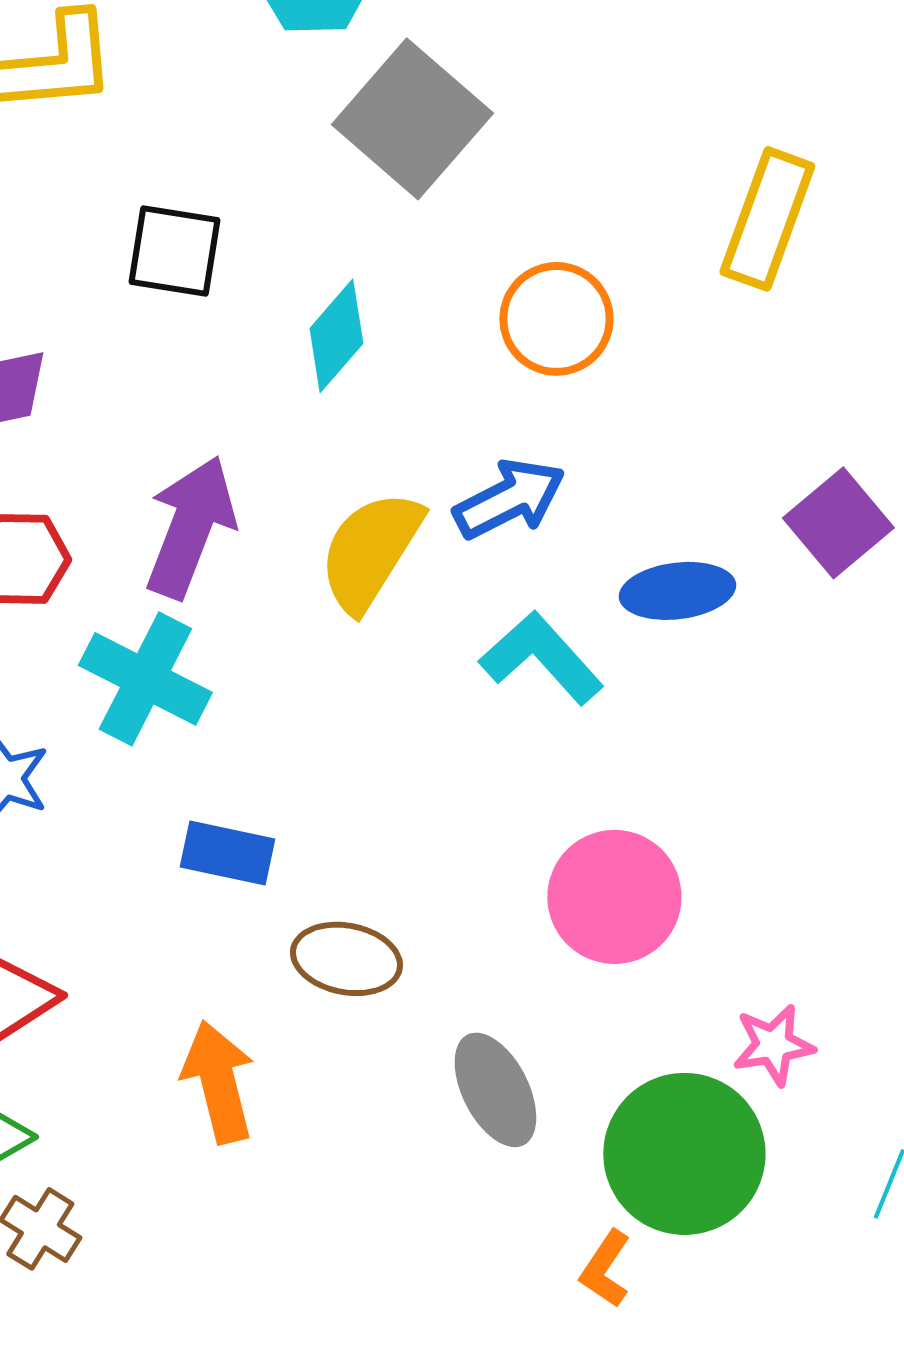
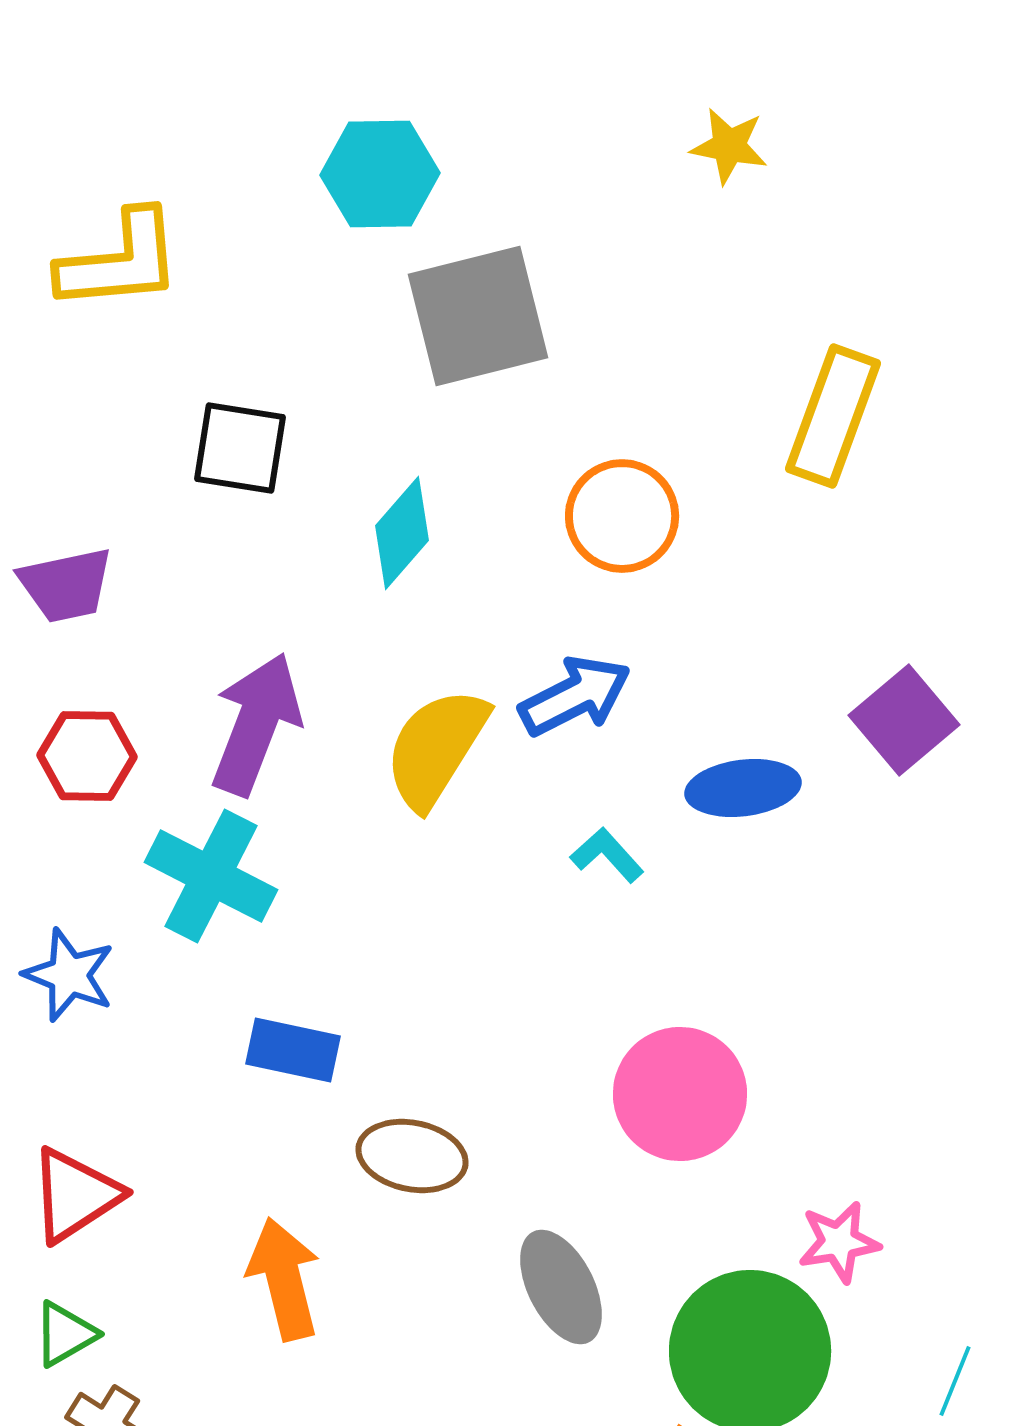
gray square: (412, 119) -> (478, 316), turned 35
cyan L-shape: (541, 658) -> (607, 855), size x0.6

